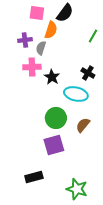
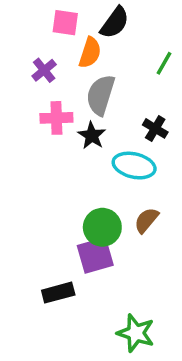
purple cross: (25, 40) -> (44, 70), turned -32
gray semicircle: (41, 48) -> (101, 95), moved, size x1.6
green circle: (56, 118) -> (102, 227), moved
black rectangle: (34, 177) -> (58, 293), moved

